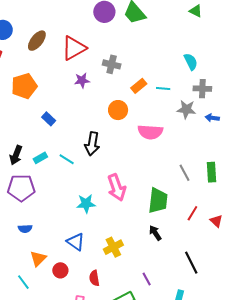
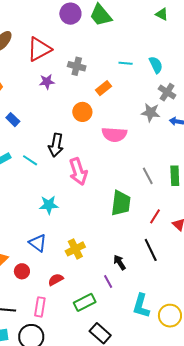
cyan line: (163, 89) -> (126, 63), moved
gray cross: (202, 89) -> (167, 92), turned 30
pink arrow: (117, 188) -> (78, 171), moved
black arrow: (155, 233) -> (120, 262), moved
black line: (191, 263) -> (151, 250), moved
red semicircle: (94, 278) -> (56, 280), turned 70

